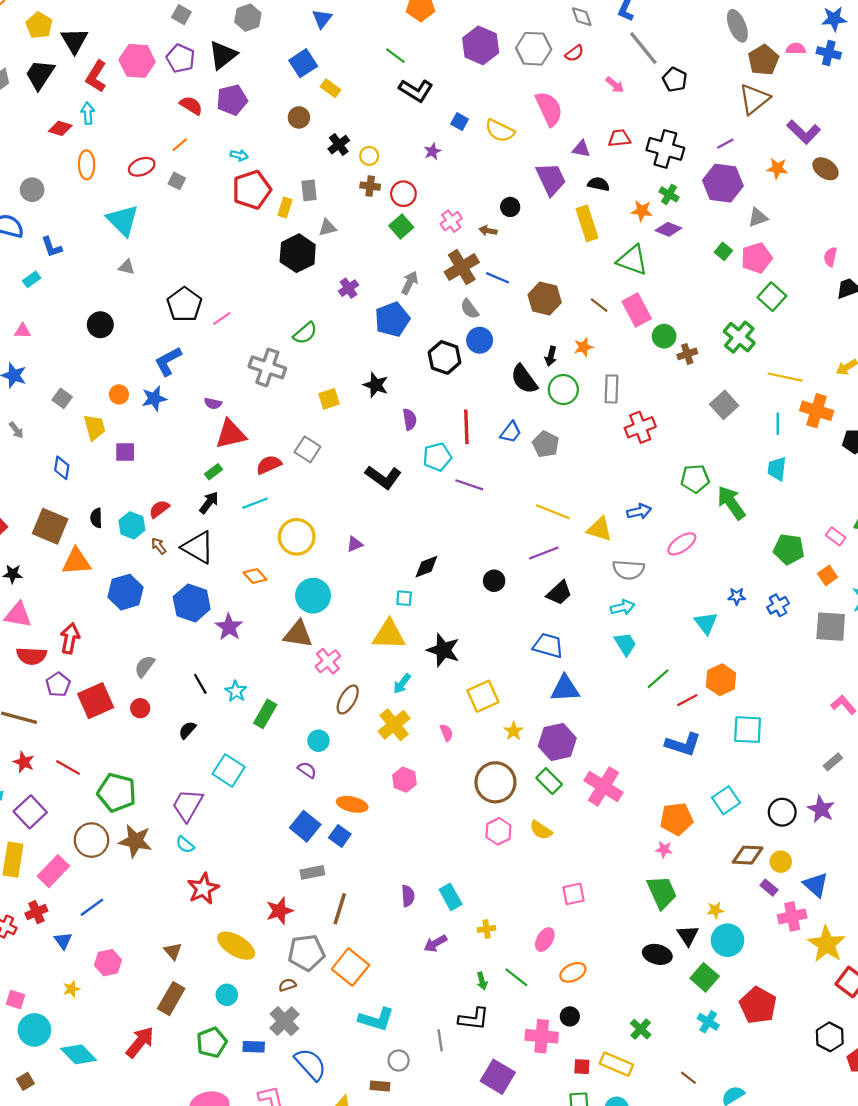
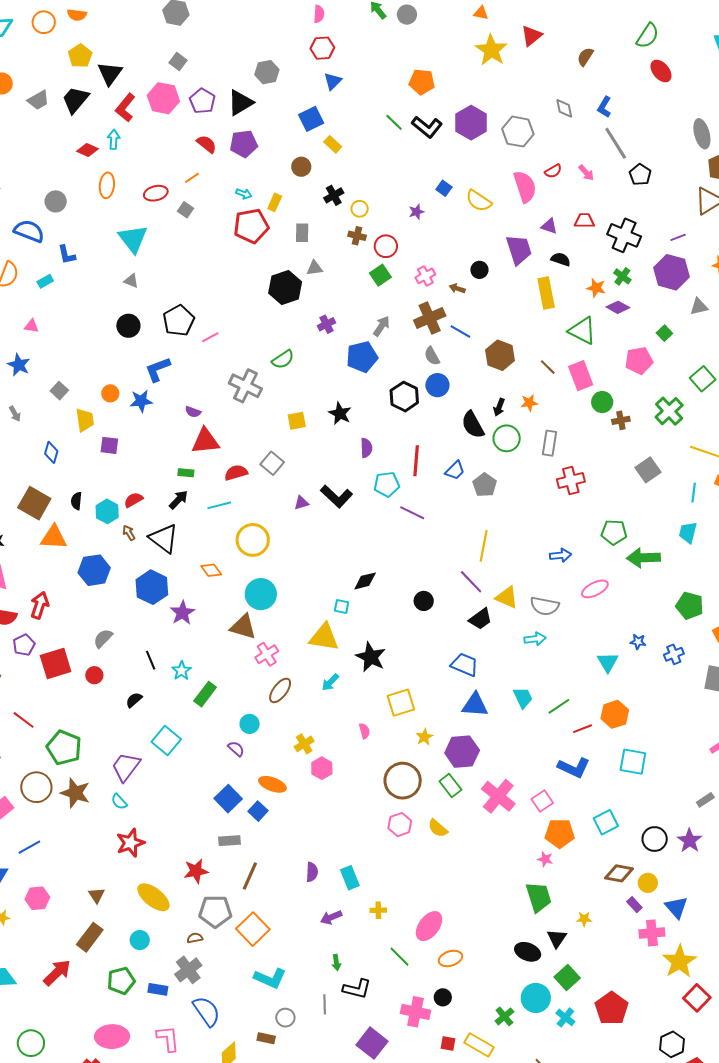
gray square: (181, 15) -> (178, 62), moved
red semicircle: (574, 53) -> (553, 171), moved
black L-shape: (416, 90) -> (427, 127), moved
yellow rectangle: (285, 207) -> (275, 202), moved
pink pentagon: (757, 258) -> (639, 361), moved
black circle: (100, 325) -> (128, 326), moved
green rectangle: (214, 472) -> (186, 473), turned 35
green arrow: (731, 503) -> (643, 558), turned -64
yellow line: (553, 512) -> (484, 546), turned 72
yellow triangle: (600, 529) -> (507, 597), moved
purple triangle: (355, 544) -> (301, 503), moved
purple line: (544, 553) -> (471, 582), turned 60
cyan trapezoid: (625, 644) -> (523, 698), moved
yellow cross: (394, 725) -> (304, 744), moved, size x0.7
pink square: (574, 894) -> (542, 801), moved, turned -30
pink ellipse: (545, 940) -> (429, 926), size x1.4
cyan circle: (728, 940) -> (536, 998), moved
green arrow: (482, 981) -> (336, 962), moved

